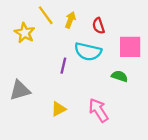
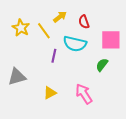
yellow line: (46, 15) -> (44, 31), moved
yellow arrow: (70, 20) -> (60, 17), turned 32
green semicircle: (120, 76) -> (102, 65), turned -72

